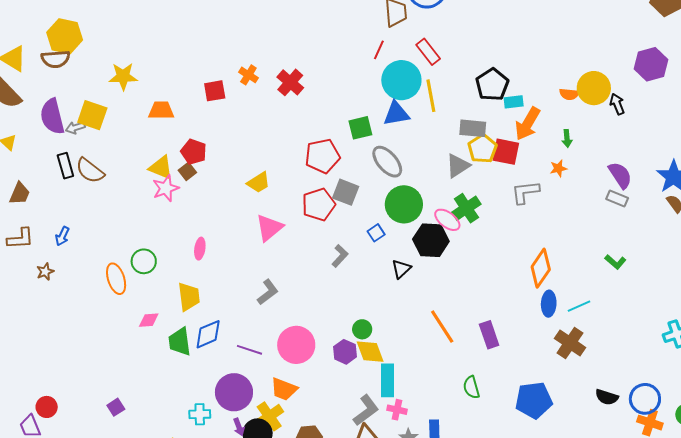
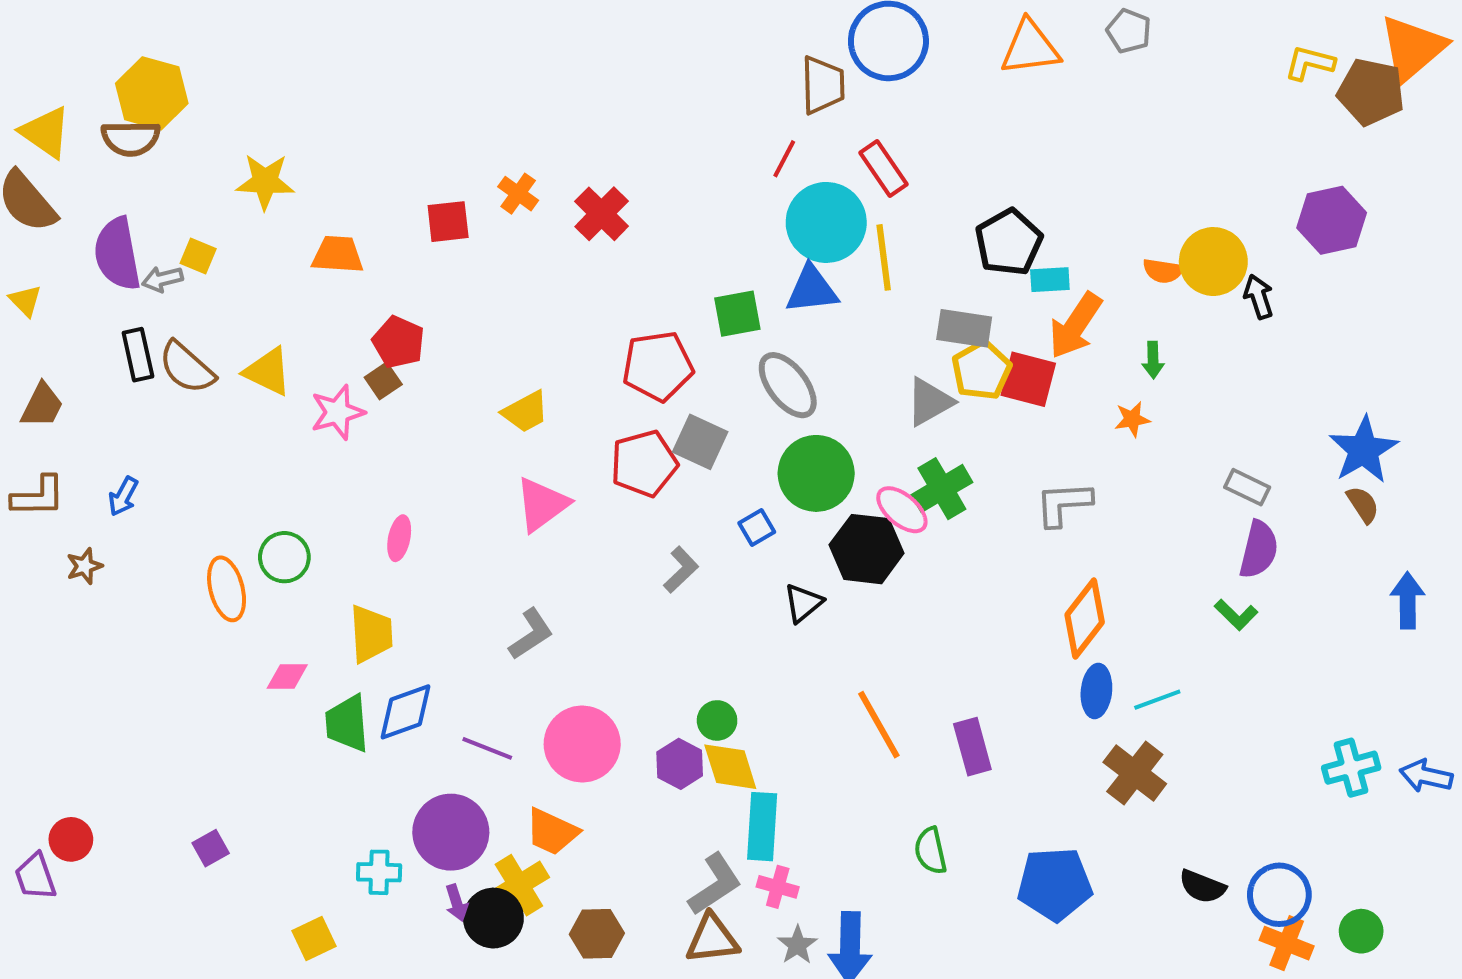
yellow square: (92, 115) -> (198, 256), size x0.6
yellow triangle: (161, 168) -> (268, 372), moved
purple semicircle: (620, 175) -> (1259, 550), moved, turned 44
gray L-shape: (525, 192) -> (1064, 504), moved

